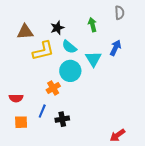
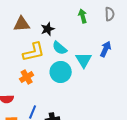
green arrow: (92, 25) -> (83, 16), moved
brown triangle: (25, 32) -> (22, 24), moved
orange cross: (53, 88) -> (27, 77), moved

